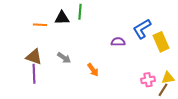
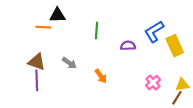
green line: (80, 12) -> (96, 30), moved
black triangle: (62, 18) -> (57, 15), moved
pink cross: (148, 80) -> (153, 83), moved, turned -32

